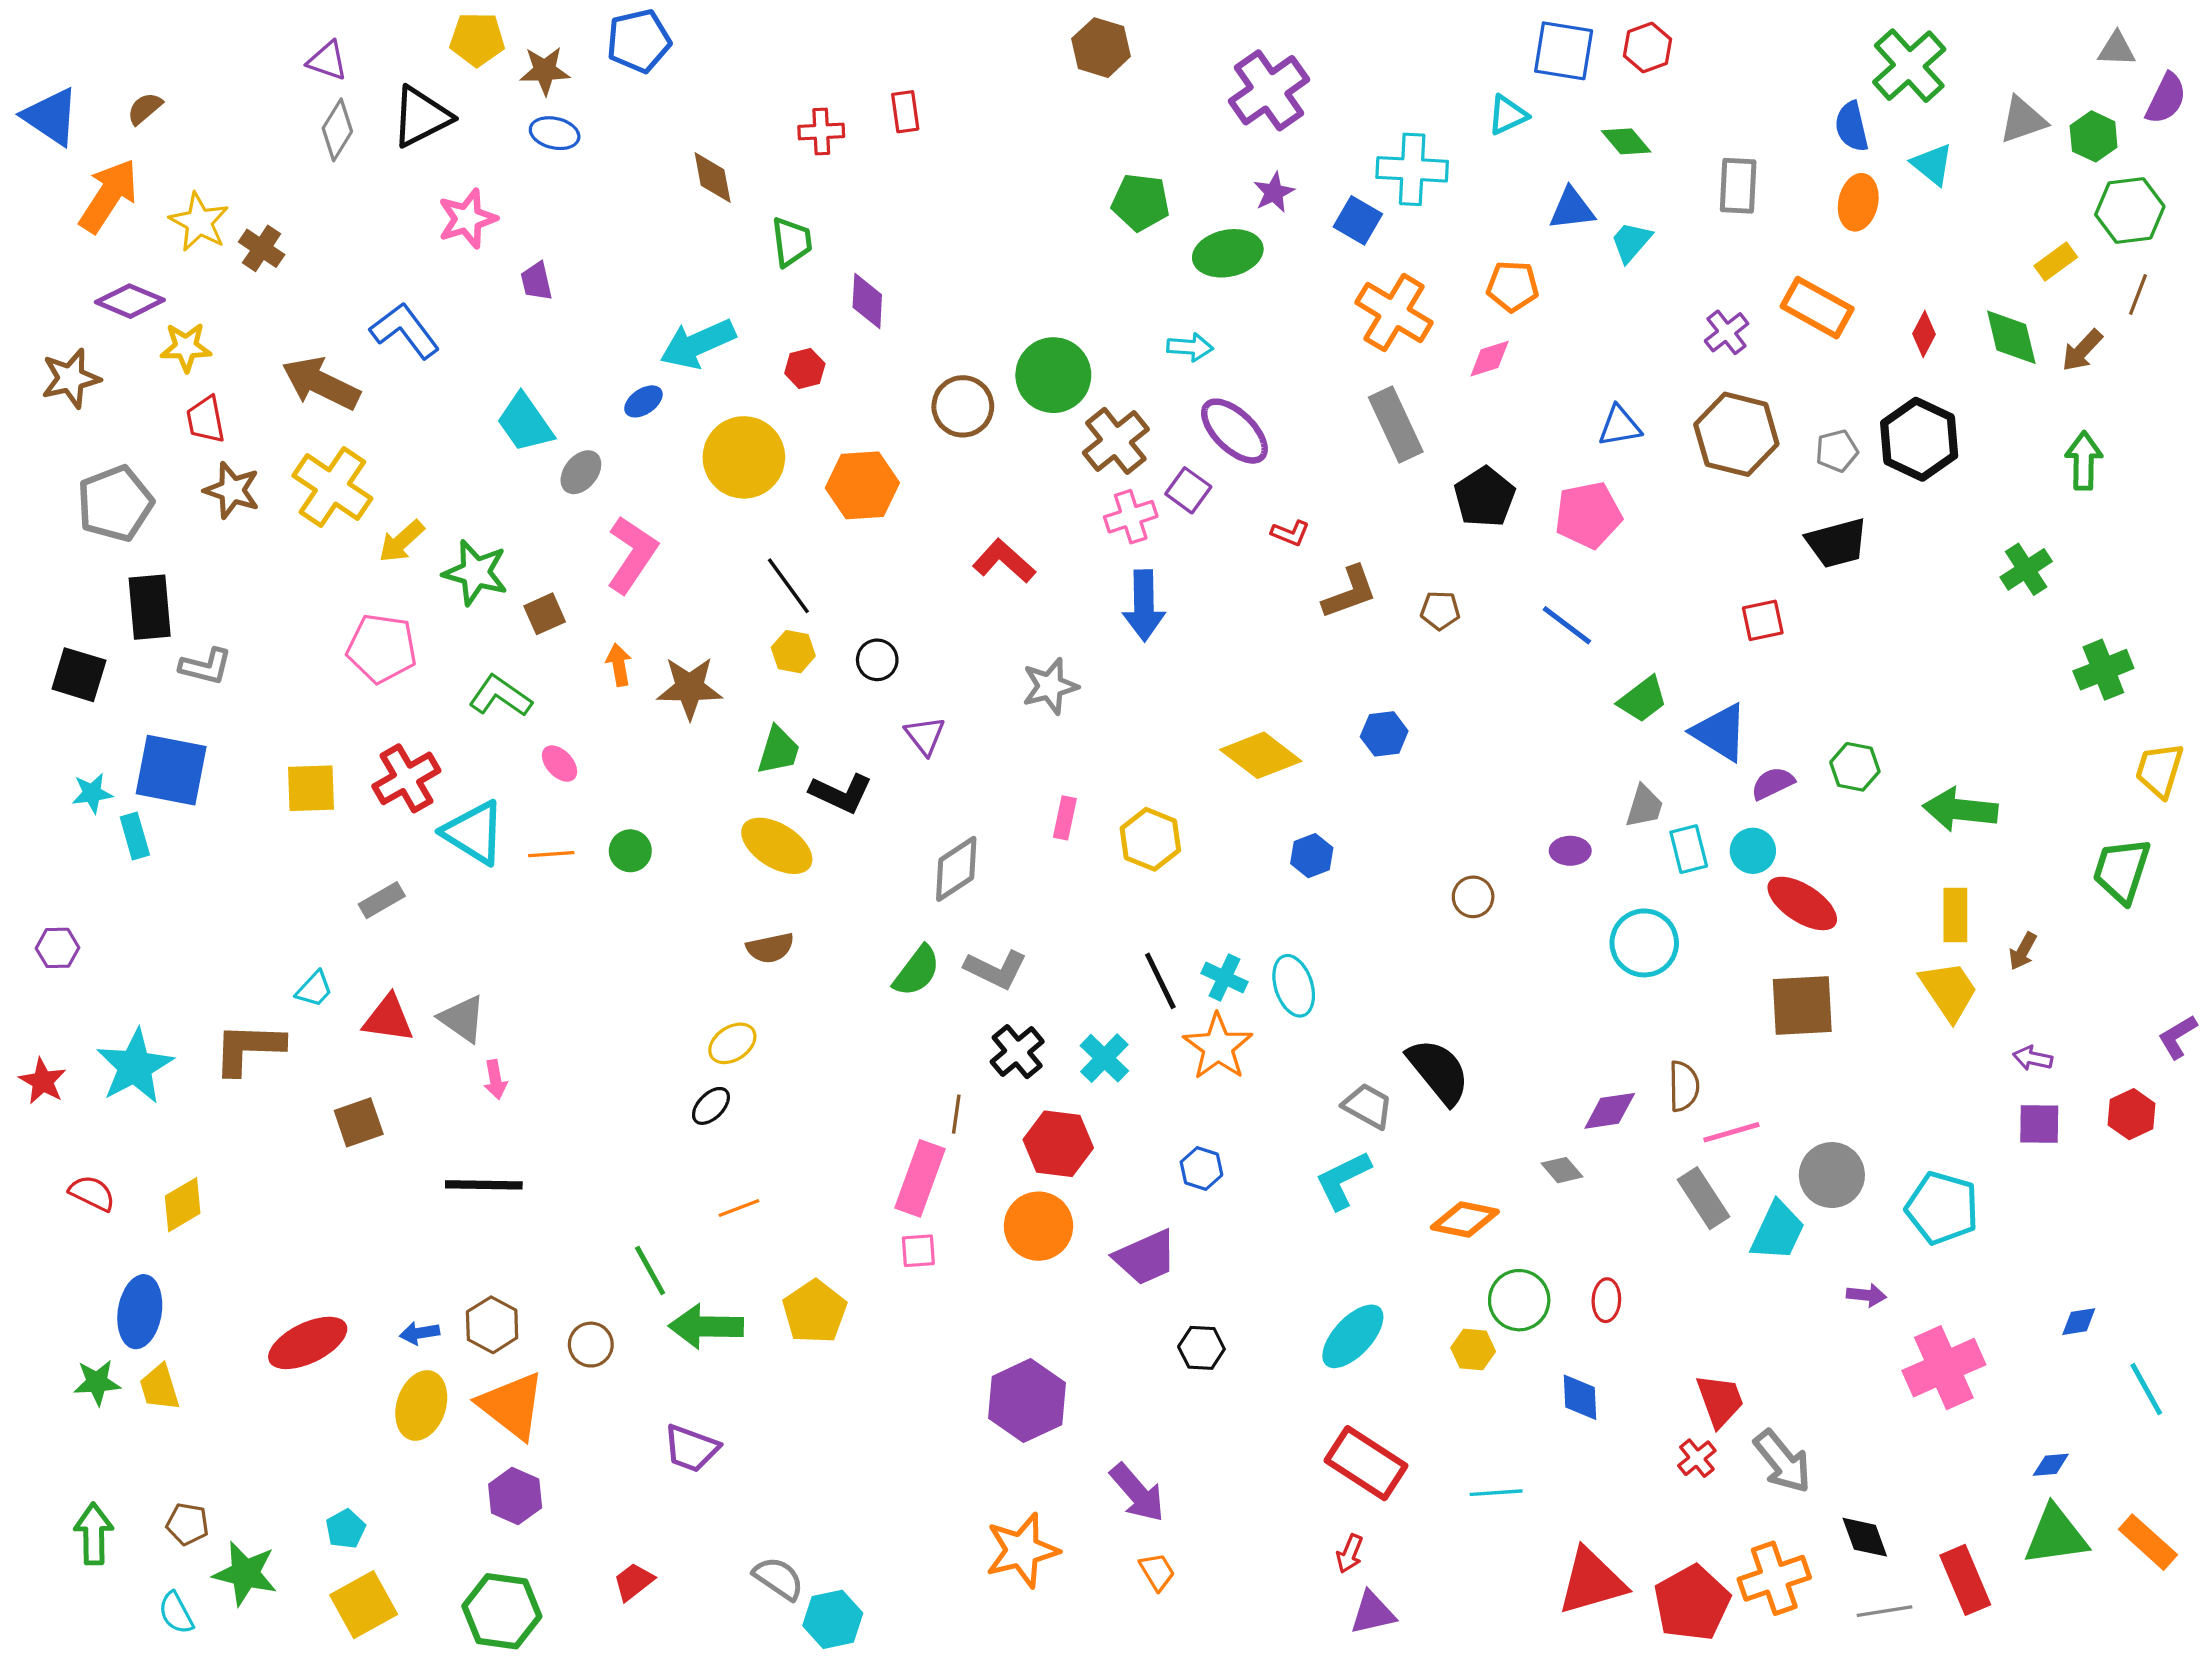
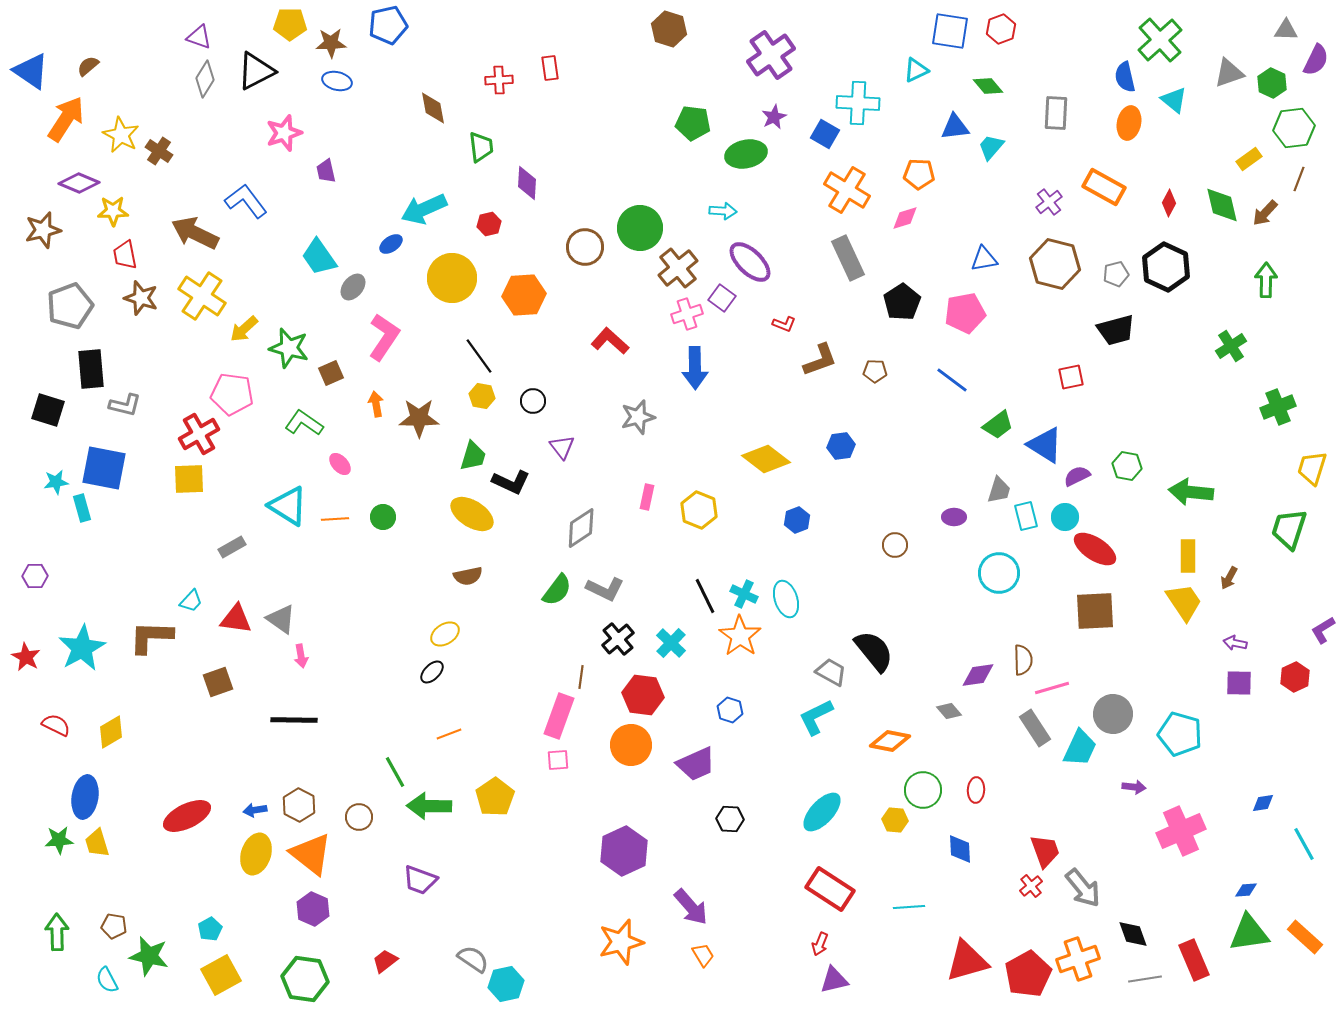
red cross: (406, 778) -> (199, 434), moved

